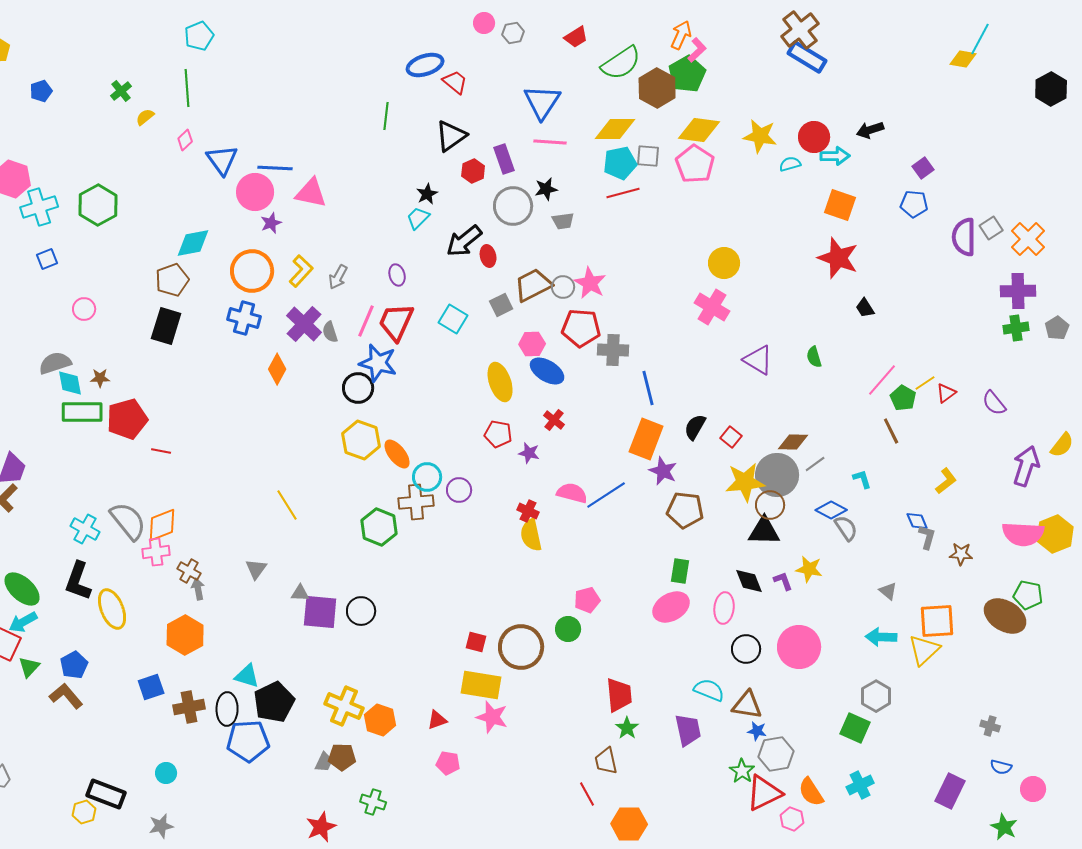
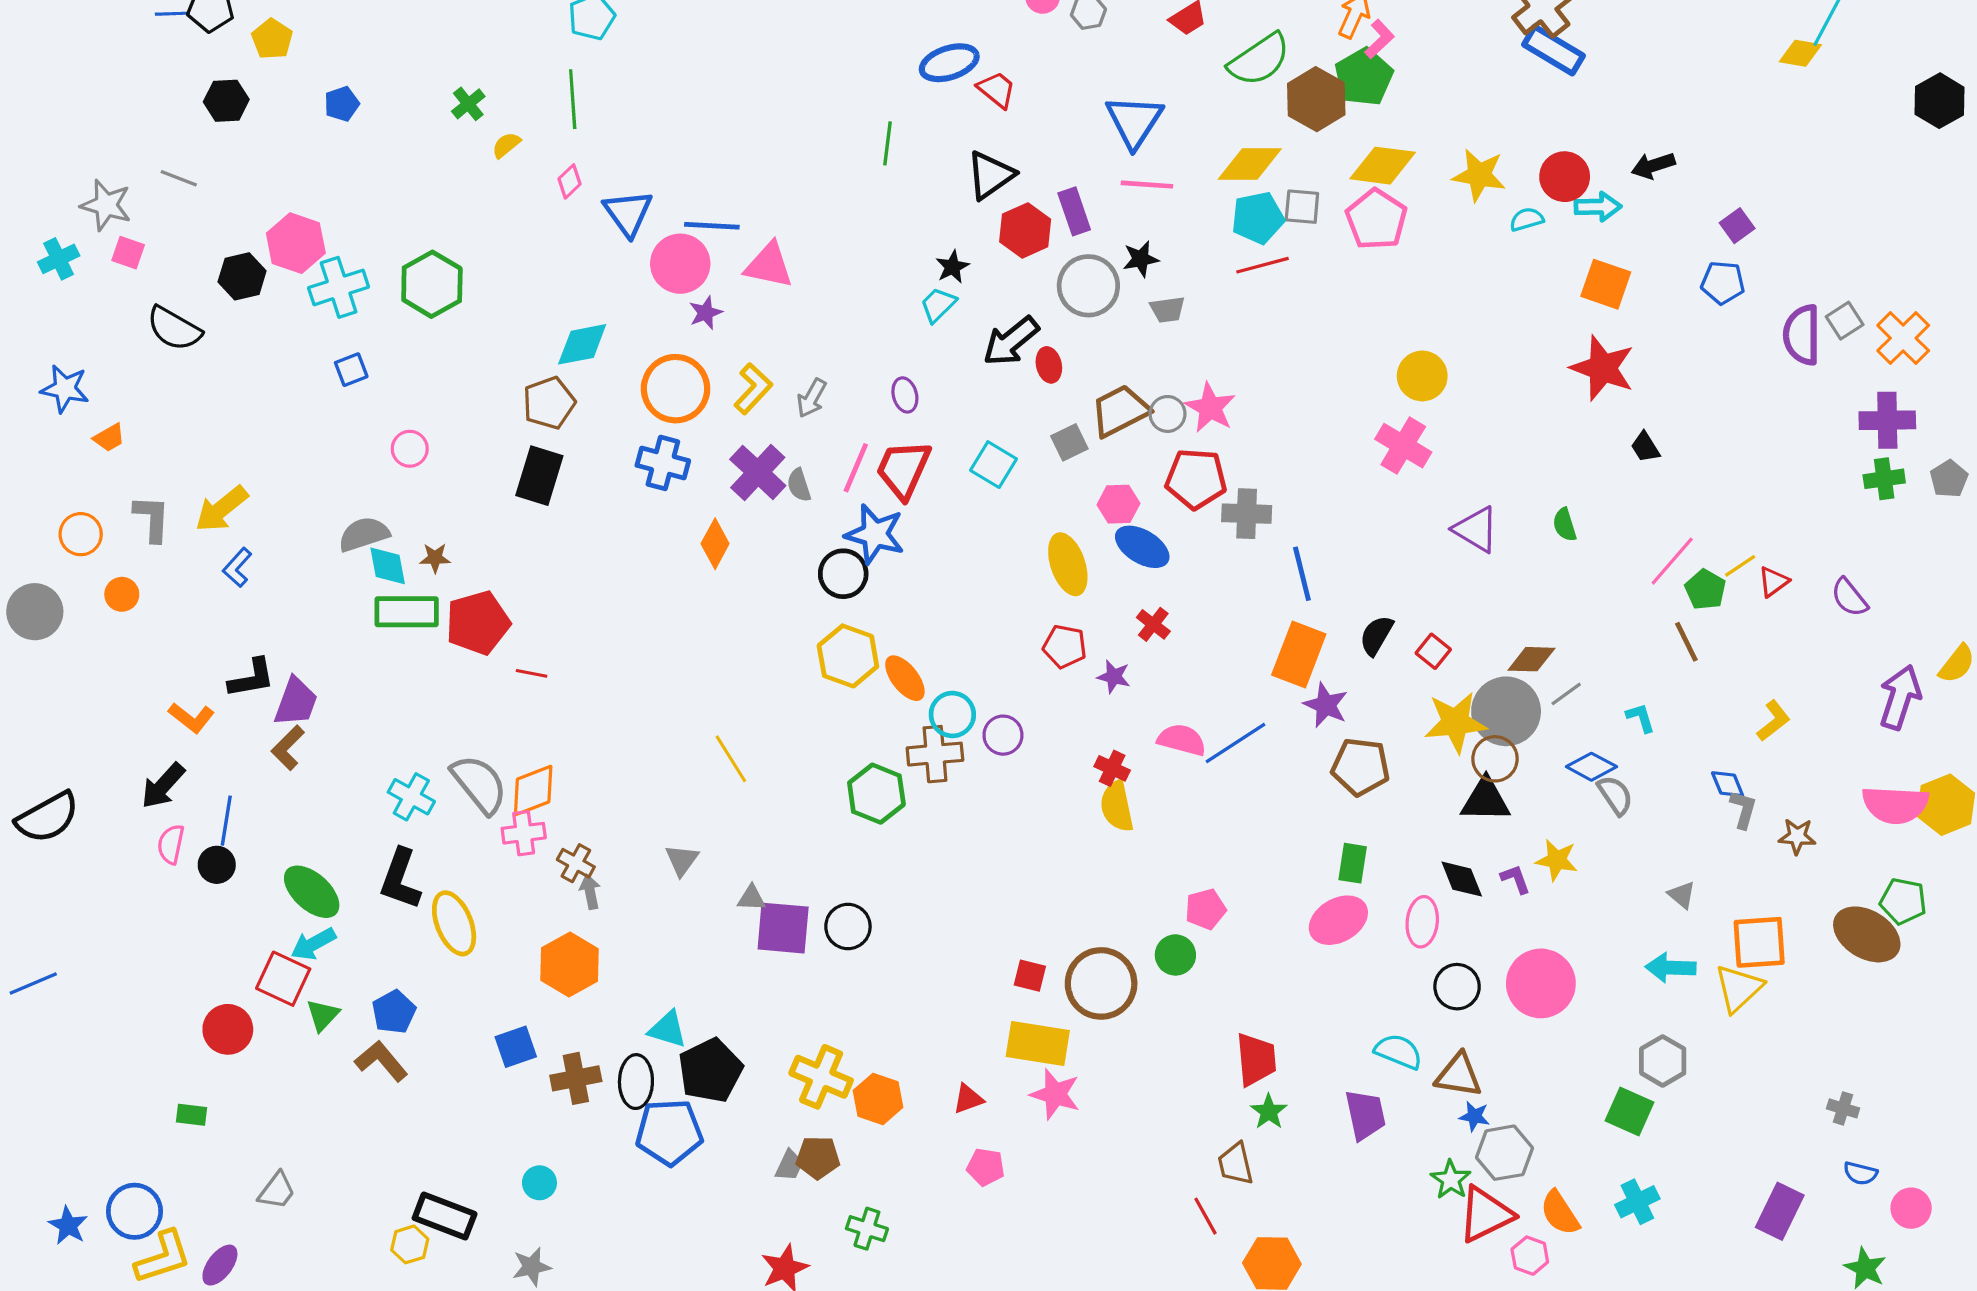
red hexagon: (473, 171) -> (1025, 230), size x1.4

